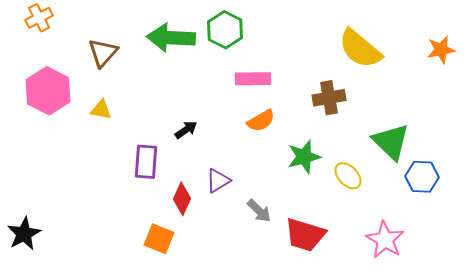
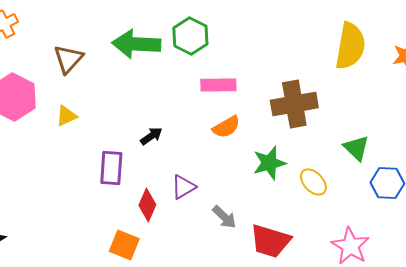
yellow semicircle: (360, 49) -> (350, 46), moved, turned -120
brown cross: (329, 98) -> (294, 104), size x1.4
yellow triangle: (101, 110) -> (66, 116), turned -35
green triangle: (391, 142) -> (356, 148), size x0.7

